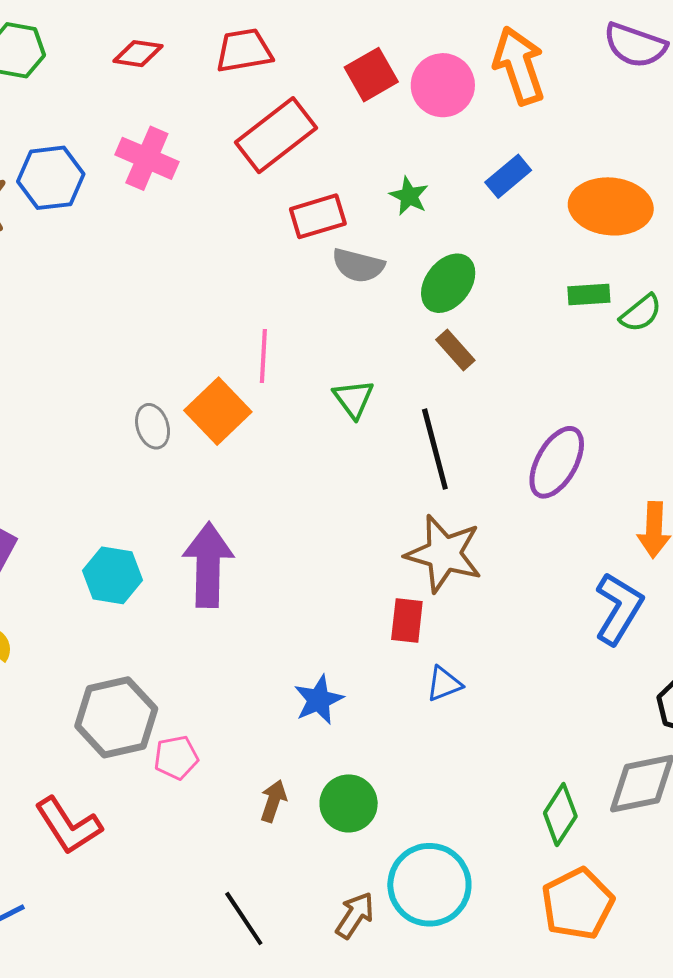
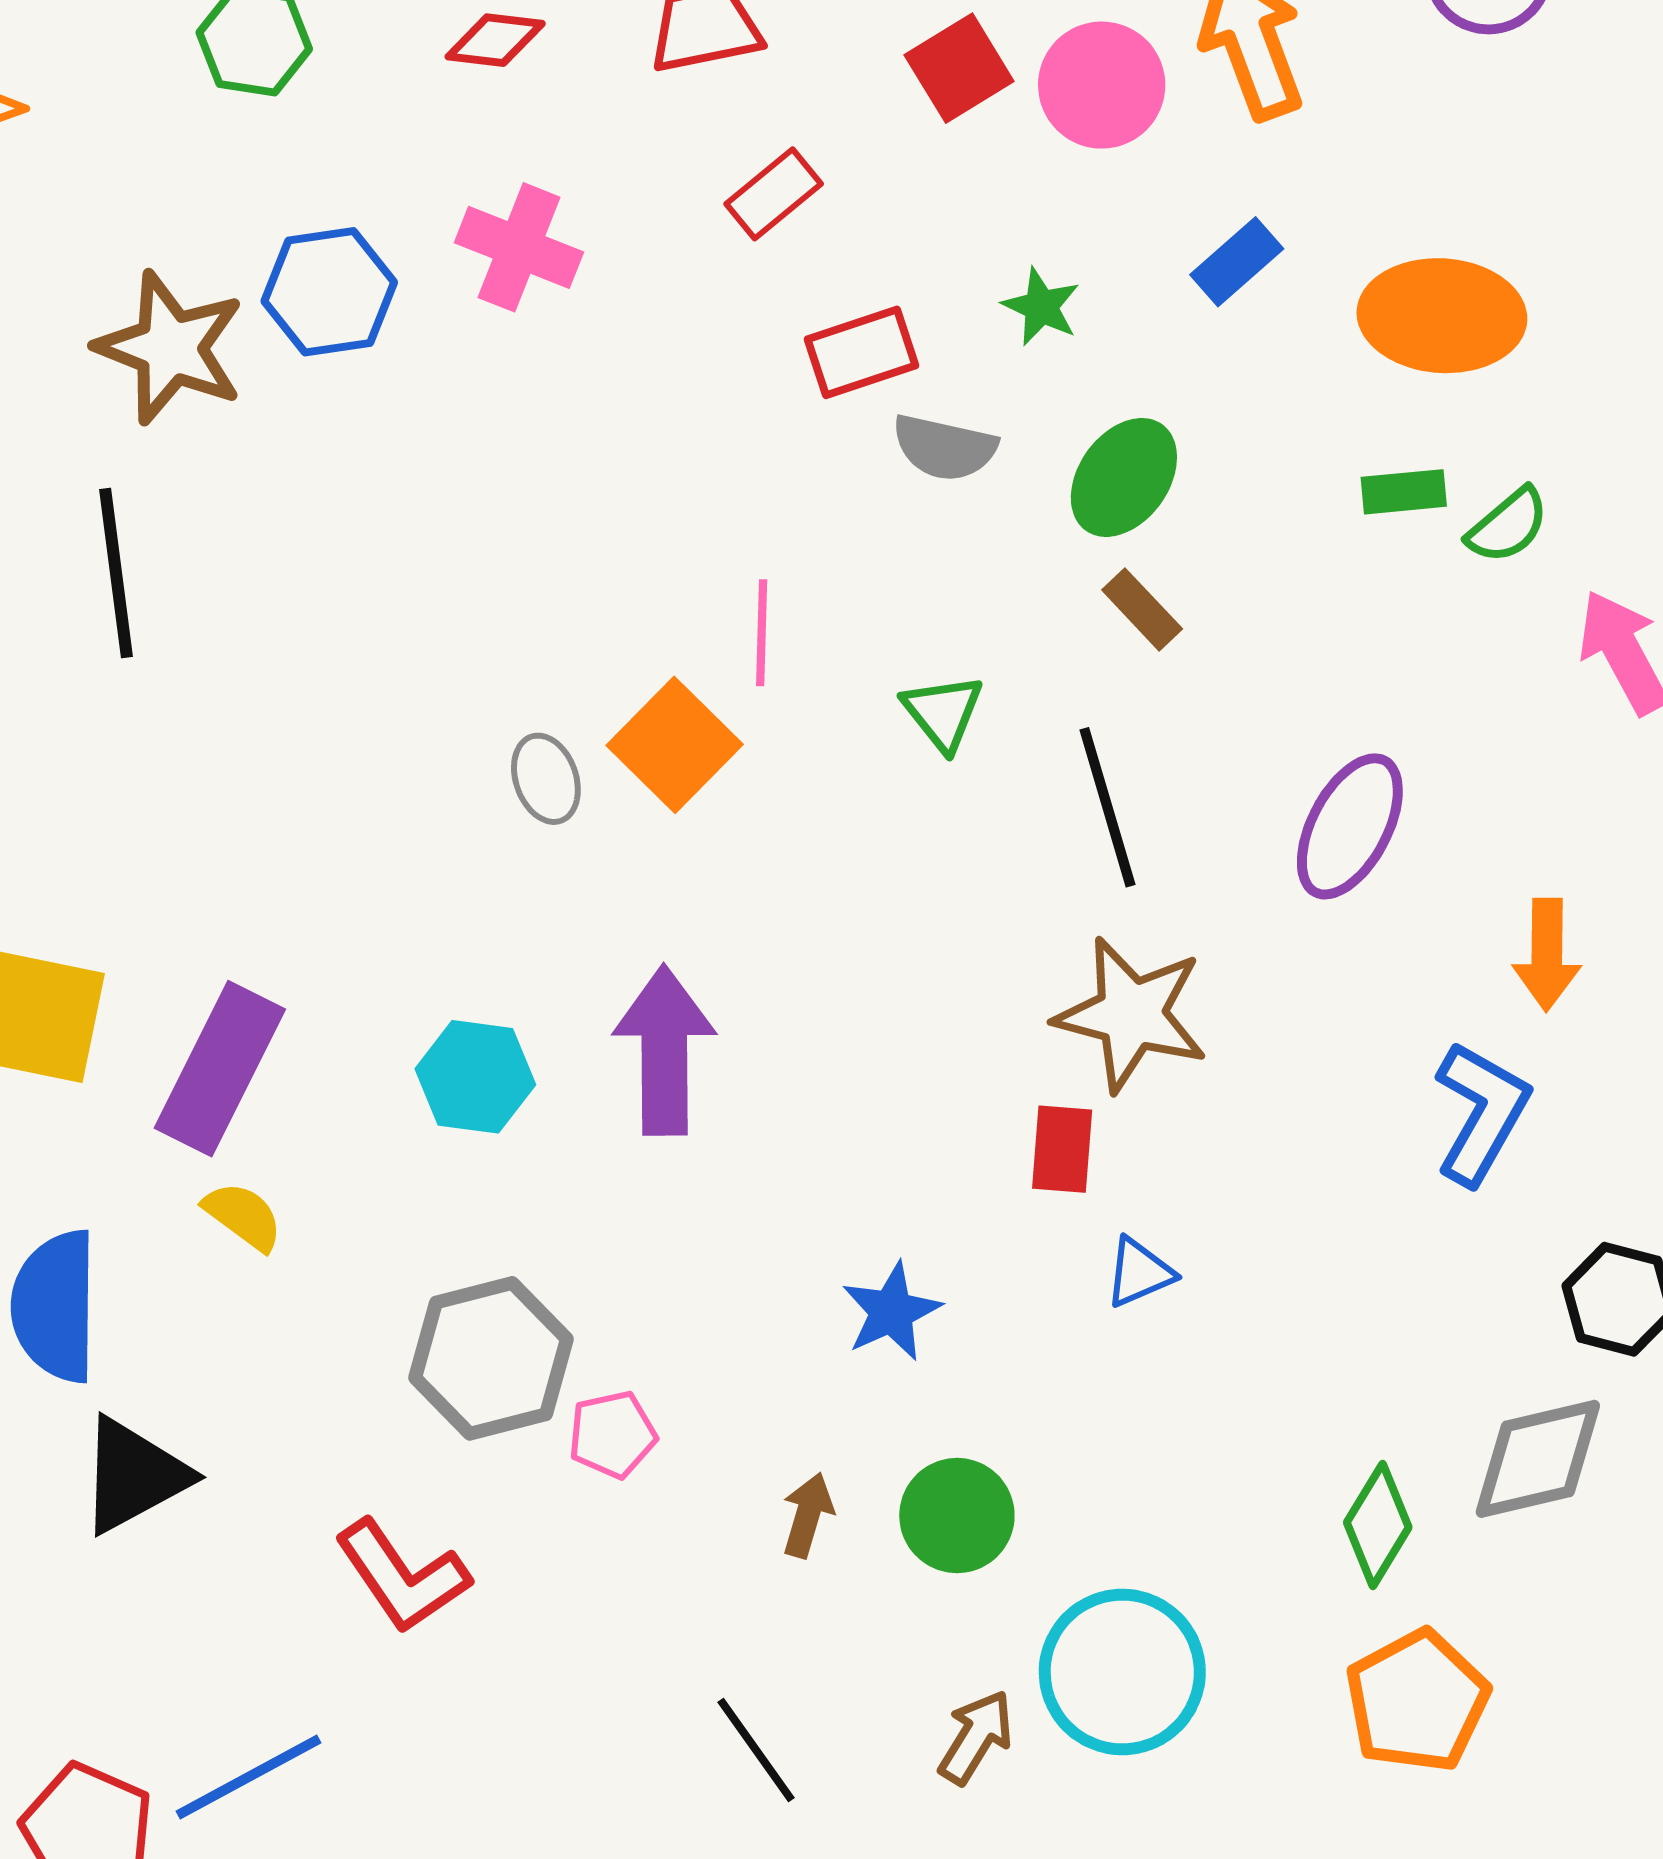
red rectangle: (276, 135) -> (774, 194), size x0.6

